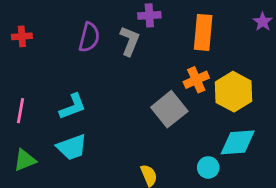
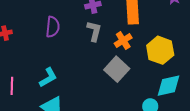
gray L-shape: (130, 41) -> (94, 31), moved
orange cross: (196, 80) -> (123, 41), moved

